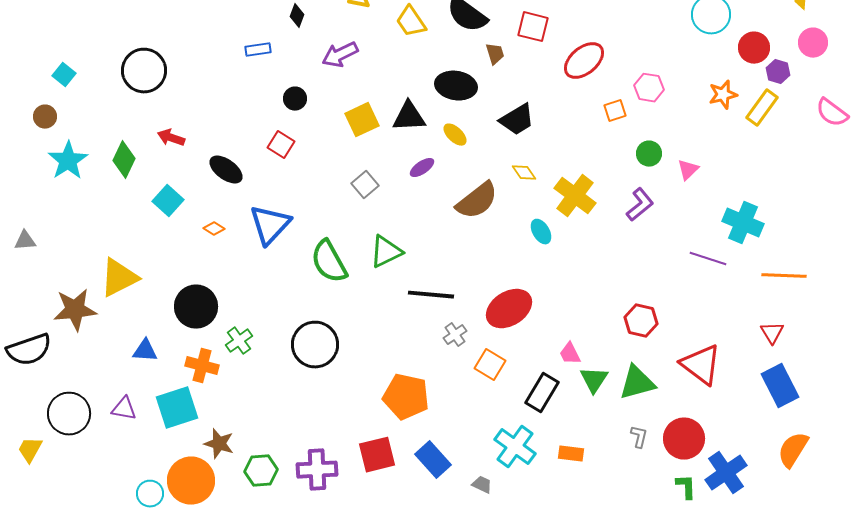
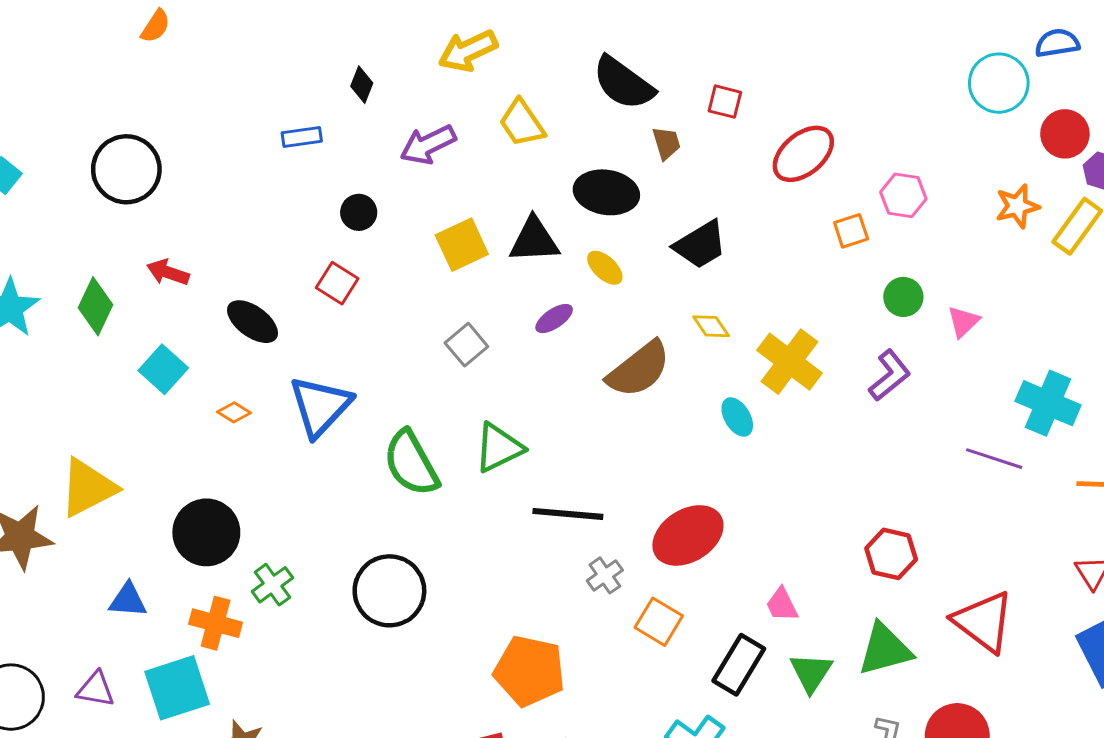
yellow trapezoid: (411, 22) -> (522, 123), moved
red square: (533, 27) -> (725, 102), size x0.7
green triangle: (594, 380) -> (811, 672), moved

